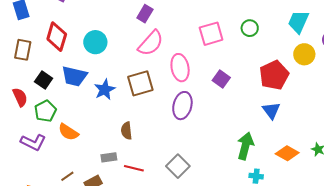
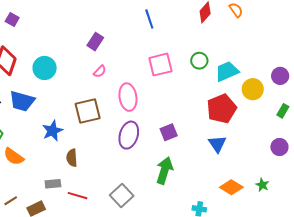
cyan trapezoid: (298, 22) -> (227, 71), moved, turned 40
pink semicircle: (151, 43) -> (100, 71), size x0.5
purple square: (221, 79) -> (169, 132), moved, turned 30
blue star: (105, 90) -> (52, 131), moved
green arrow: (245, 146) -> (164, 170), moved

